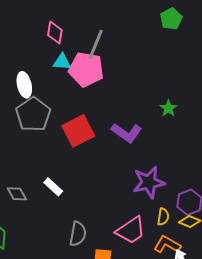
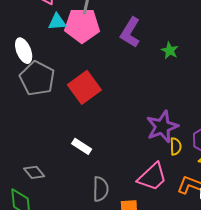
purple L-shape: (127, 133) -> (130, 32), moved, turned 96
white rectangle: (53, 187) -> (82, 146), moved
gray diamond: (17, 194) -> (34, 172), moved
yellow semicircle: (163, 217) -> (176, 146), moved

